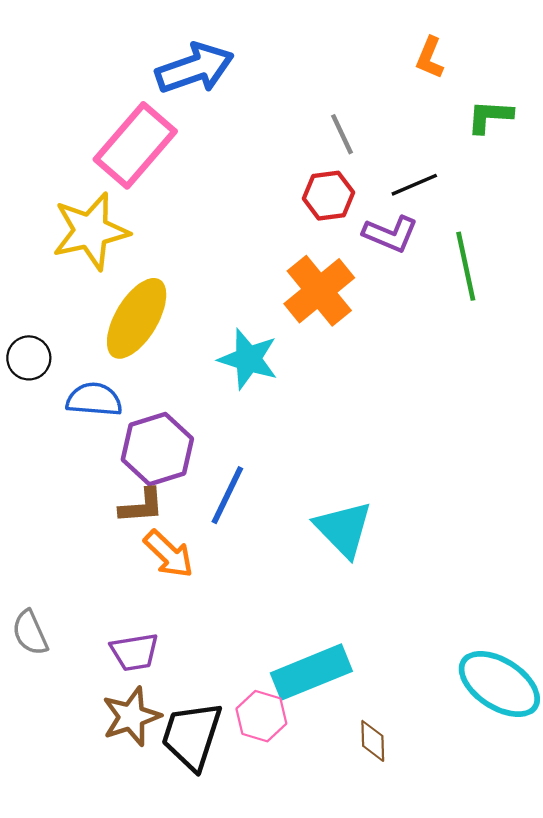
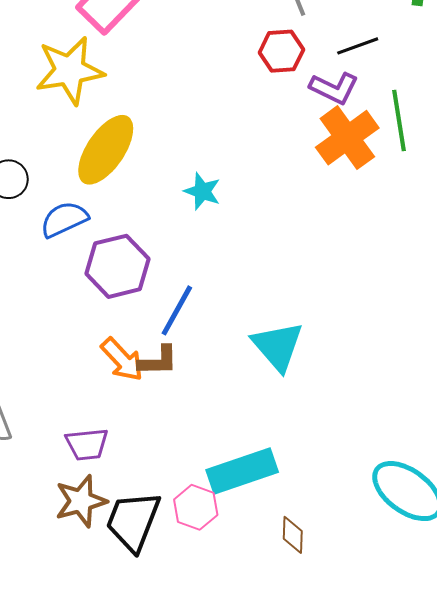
orange cross: (319, 291) -> (347, 138), moved
cyan star: (248, 359) -> (202, 191), size x0.7
blue semicircle: (94, 400) -> (64, 219), turned -33
brown L-shape: (142, 506) -> (158, 361), moved

